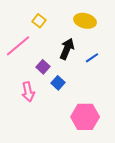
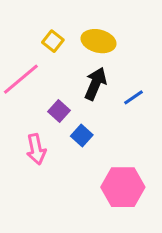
yellow ellipse: (85, 21) -> (98, 41), moved

